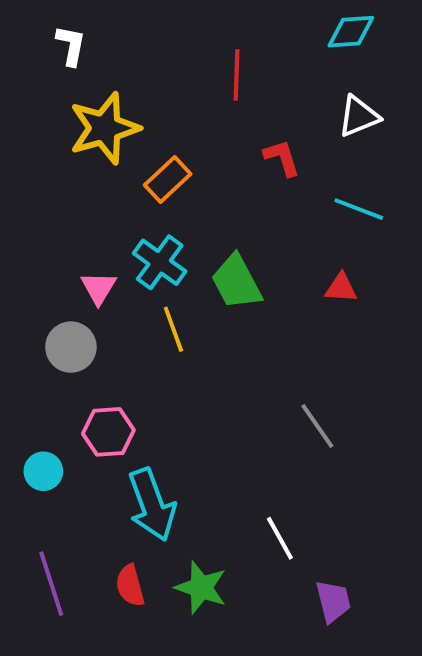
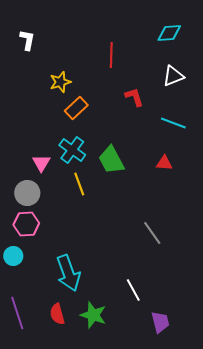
yellow star: (104, 128) -> (60, 82), moved, size x0.6
pink hexagon: (108, 432) -> (26, 224), moved

